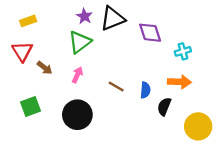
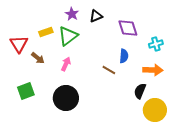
black triangle: (113, 19) -> (96, 16), size x0.6
yellow rectangle: (28, 21) -> (46, 32), moved
brown line: (116, 87) -> (109, 70), moved
blue semicircle: (145, 90) -> (124, 56), moved
yellow circle: (198, 126) -> (155, 110), moved

